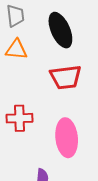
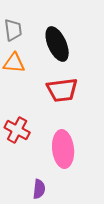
red cross: (19, 118) -> (17, 130), turned 30

